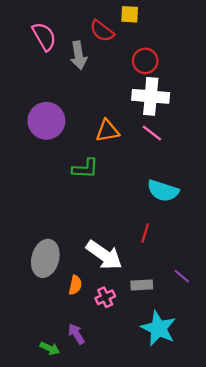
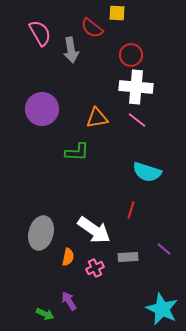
cyan star: (158, 328) -> (162, 309), moved

